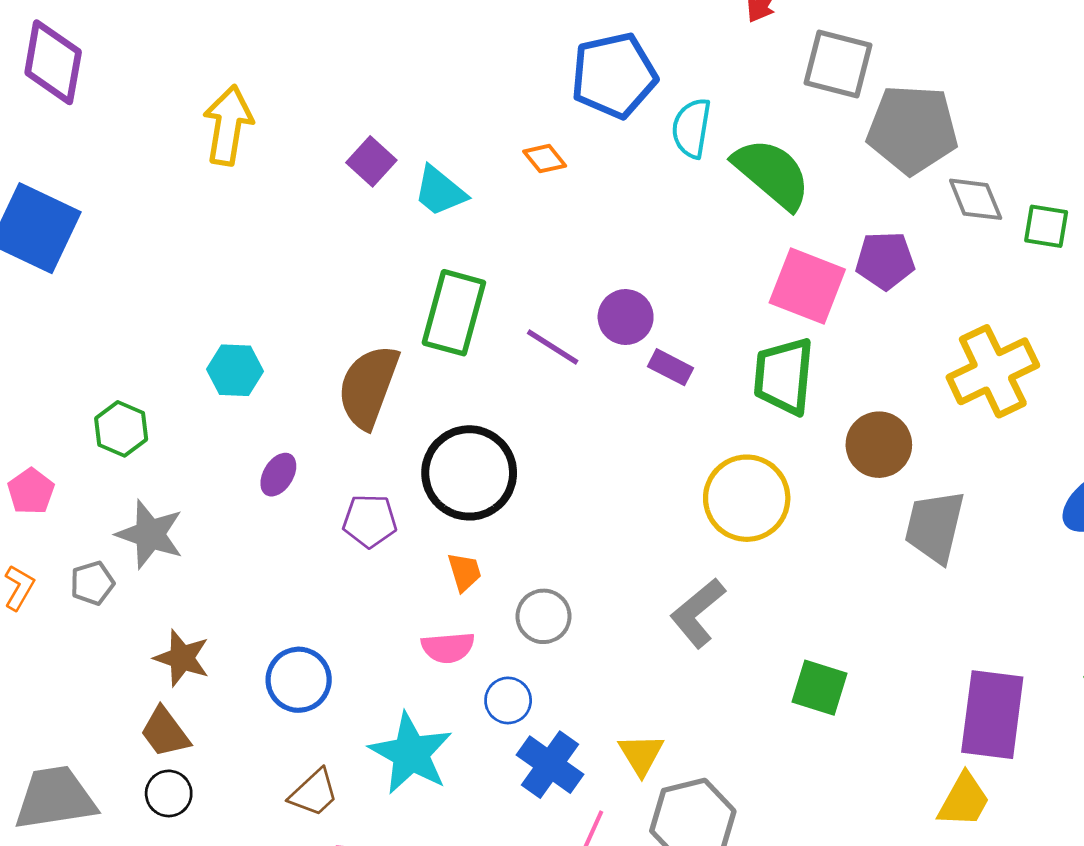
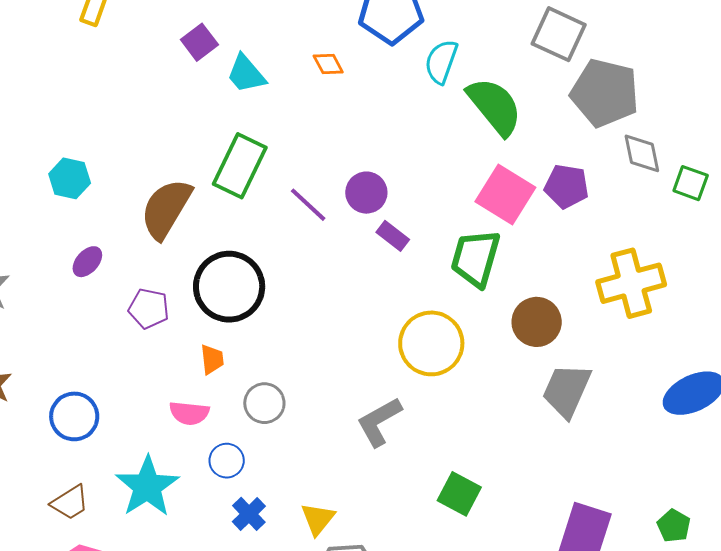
blue cross: (550, 765) -> (249, 514), size x0.7

